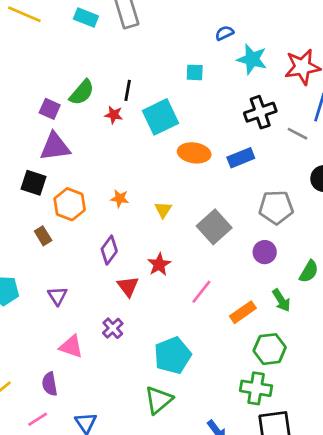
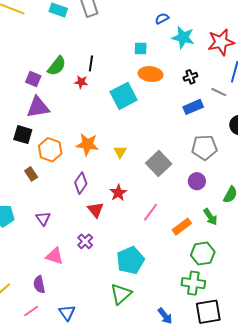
black cross: (260, 112) -> (190, 77), size x0.6
cyan square: (161, 117) -> (124, 96), moved
orange ellipse: (194, 153) -> (151, 74), moved
blue rectangle: (241, 158) -> (193, 107), moved
orange star: (120, 198) -> (87, 144), size x1.6

